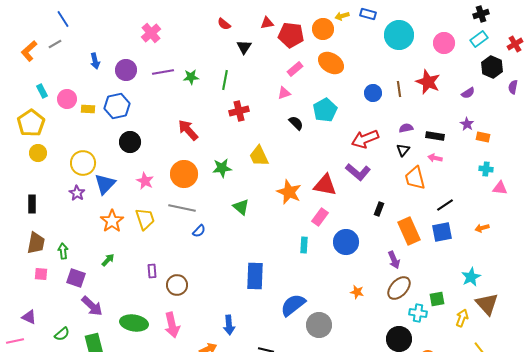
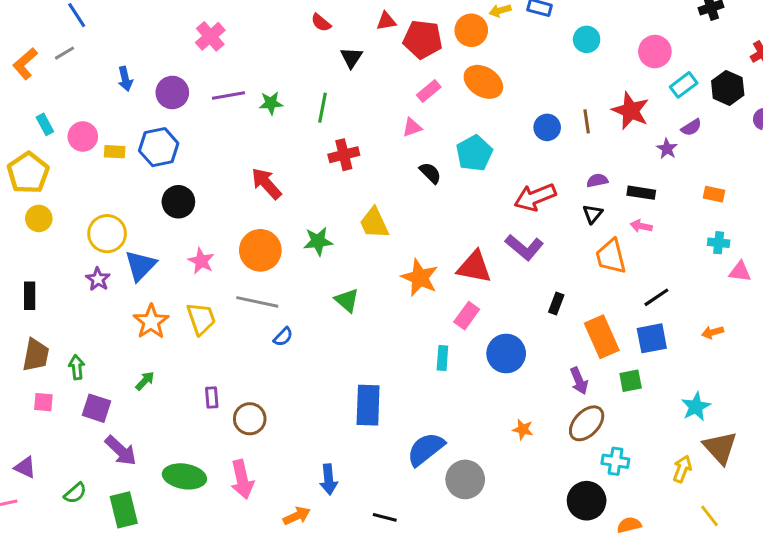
cyan circle: (399, 35) -> (587, 39), size x0.6
cyan rectangle: (479, 39) -> (684, 85), moved
purple star: (467, 124) -> (667, 149), moved
green square: (437, 299) -> (631, 381), moved

